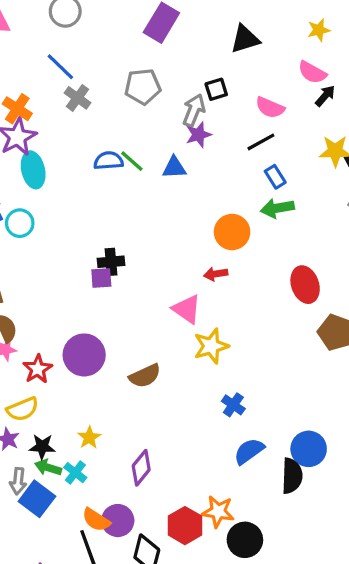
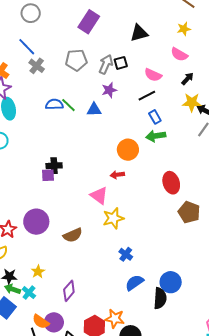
black arrow: (325, 96) -> (188, 79), moved
gray arrow: (194, 110) -> (106, 64), moved

